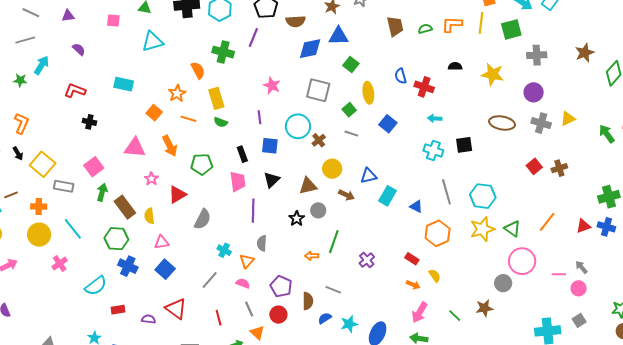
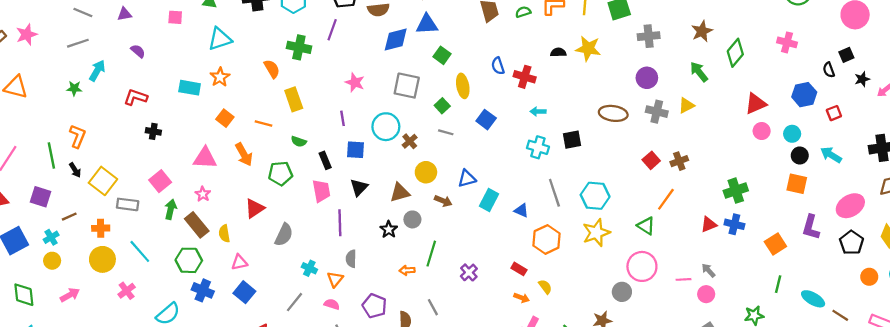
yellow star: (493, 74) -> (588, 49), moved
orange star: (177, 93) -> (220, 77), moved
green semicircle: (221, 122) -> (299, 141), moved
green arrow: (607, 134) -> (699, 72), moved
pink star: (151, 179) -> (203, 194), moved
orange line: (547, 222) -> (666, 199), moved
green triangle: (512, 229) -> (646, 226), moved
gray line: (333, 290) -> (433, 307), turned 42

